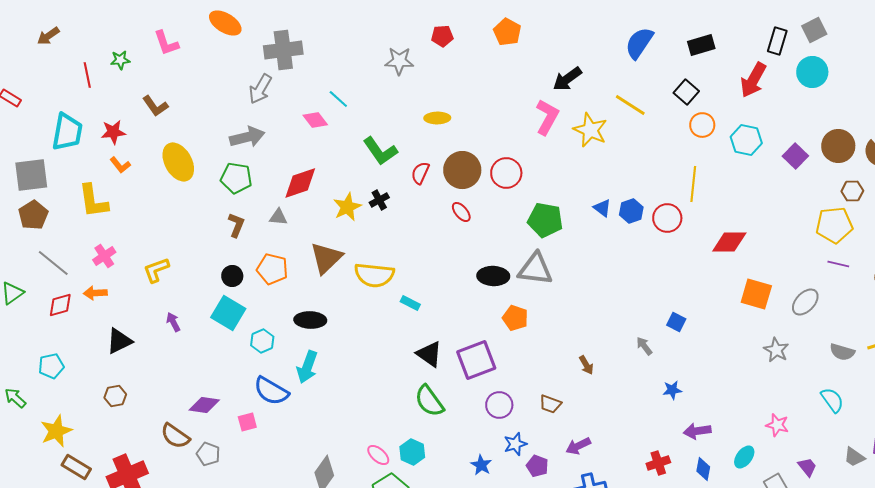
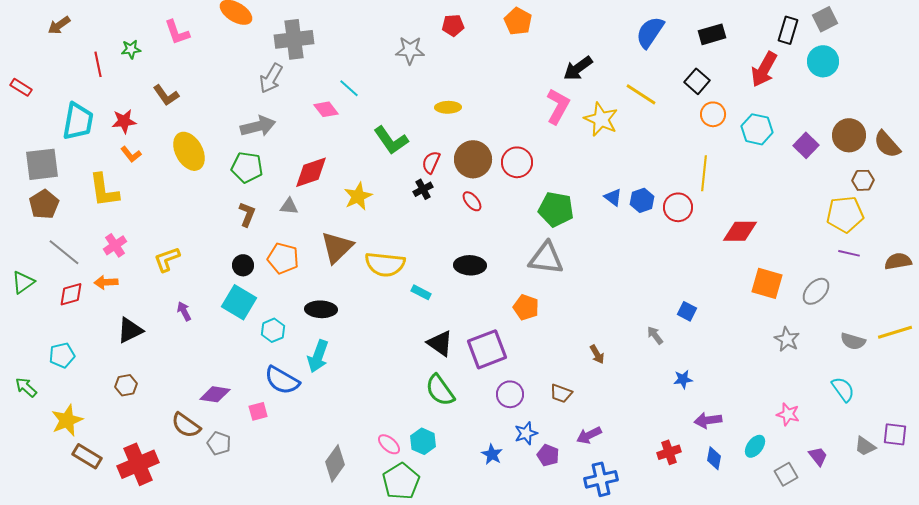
black cross: (379, 200) -> (423, 189), moved
black ellipse: (493, 276) -> (470, 265), moved

